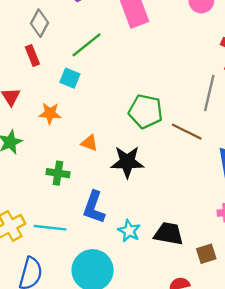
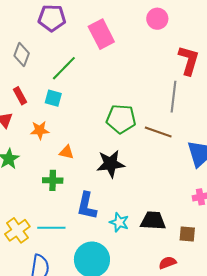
red rectangle: (32, 56) -> (20, 96), moved
orange triangle: (90, 143) -> (66, 152), moved
brown square: (206, 254) -> (187, 234), turned 30

